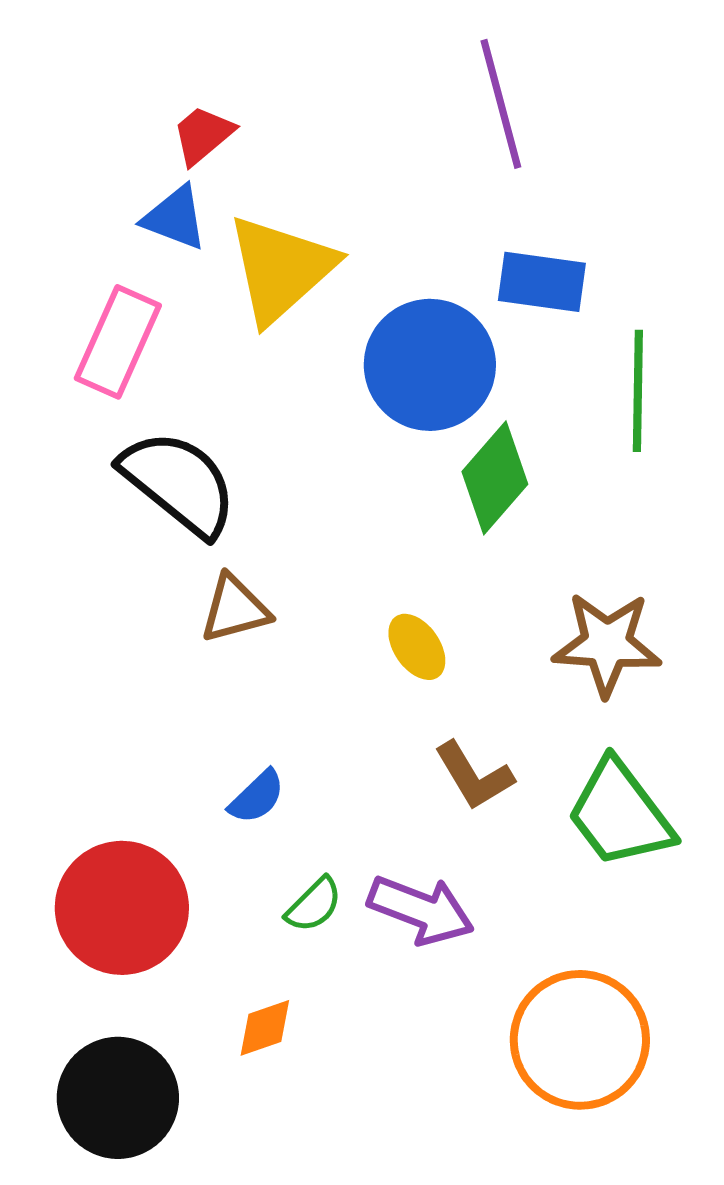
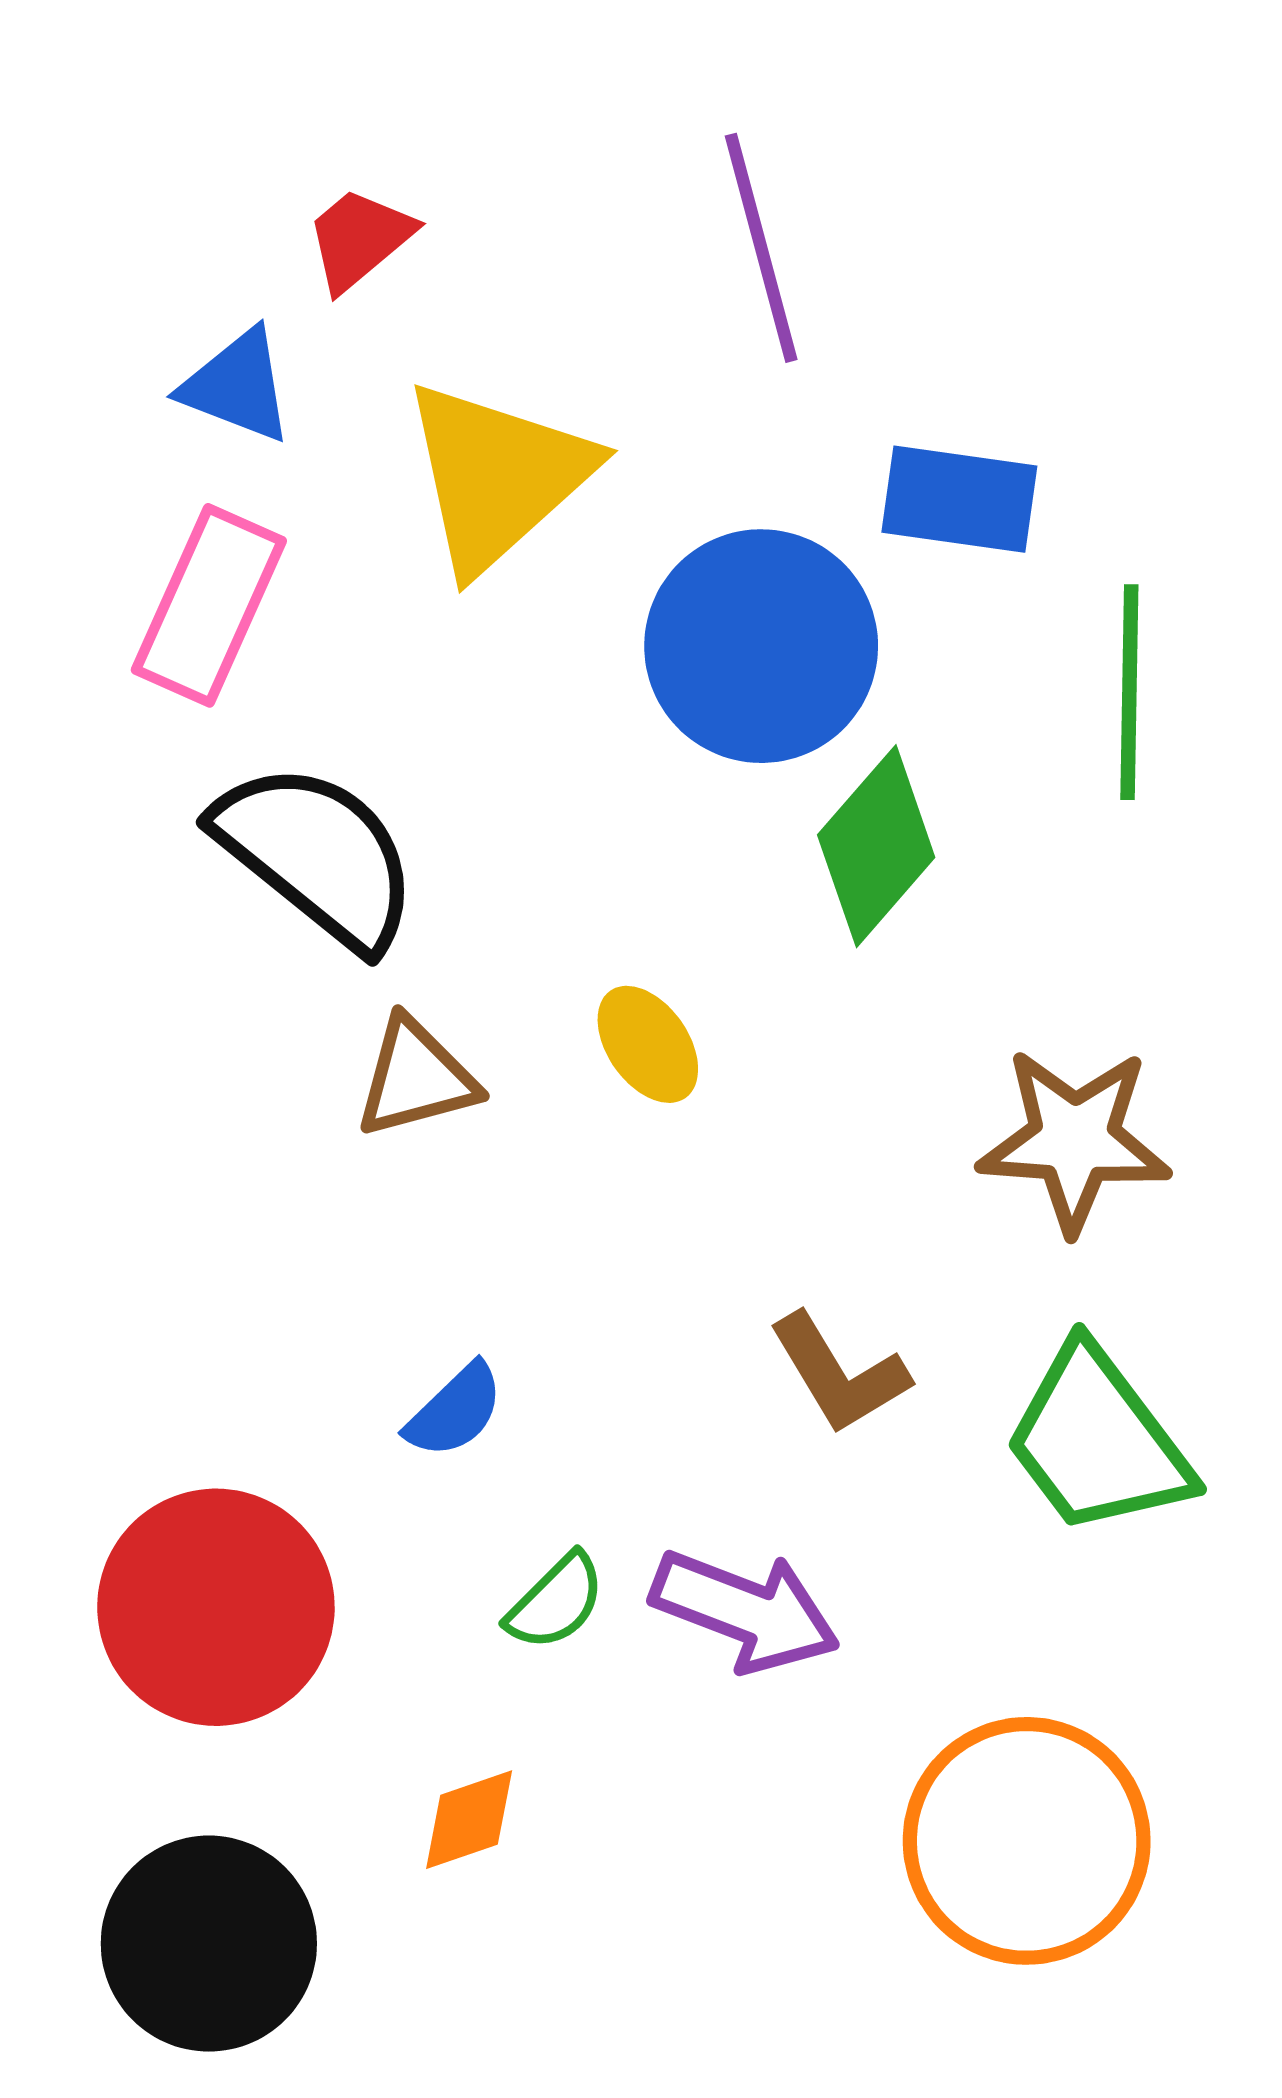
purple line: (501, 104) -> (761, 248), moved
blue triangle: (175, 218) -> (237, 386), moved
yellow ellipse: (417, 647) -> (648, 1044), moved

